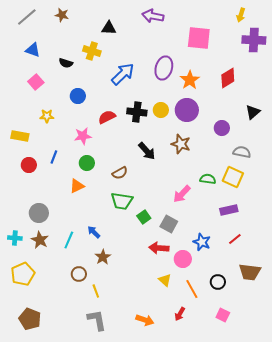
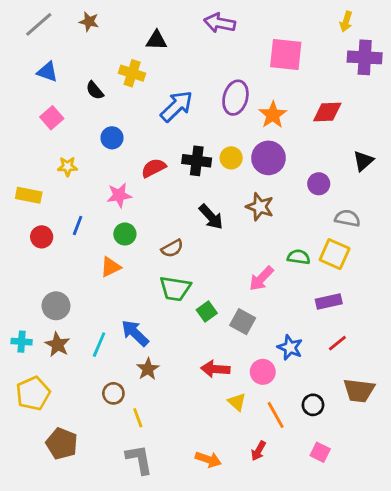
black semicircle: (66, 63) -> (95, 90), turned 32
red diamond: (228, 78) -> (327, 112), turned 30
blue arrow: (94, 232) -> (135, 333), size x1.5
red arrow: (159, 248) -> (215, 369), moved
brown pentagon: (30, 319) -> (62, 444), moved

